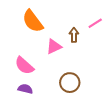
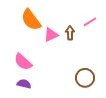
pink triangle: (54, 47) -> (51, 35), moved
brown circle: (70, 83) -> (85, 78), moved

